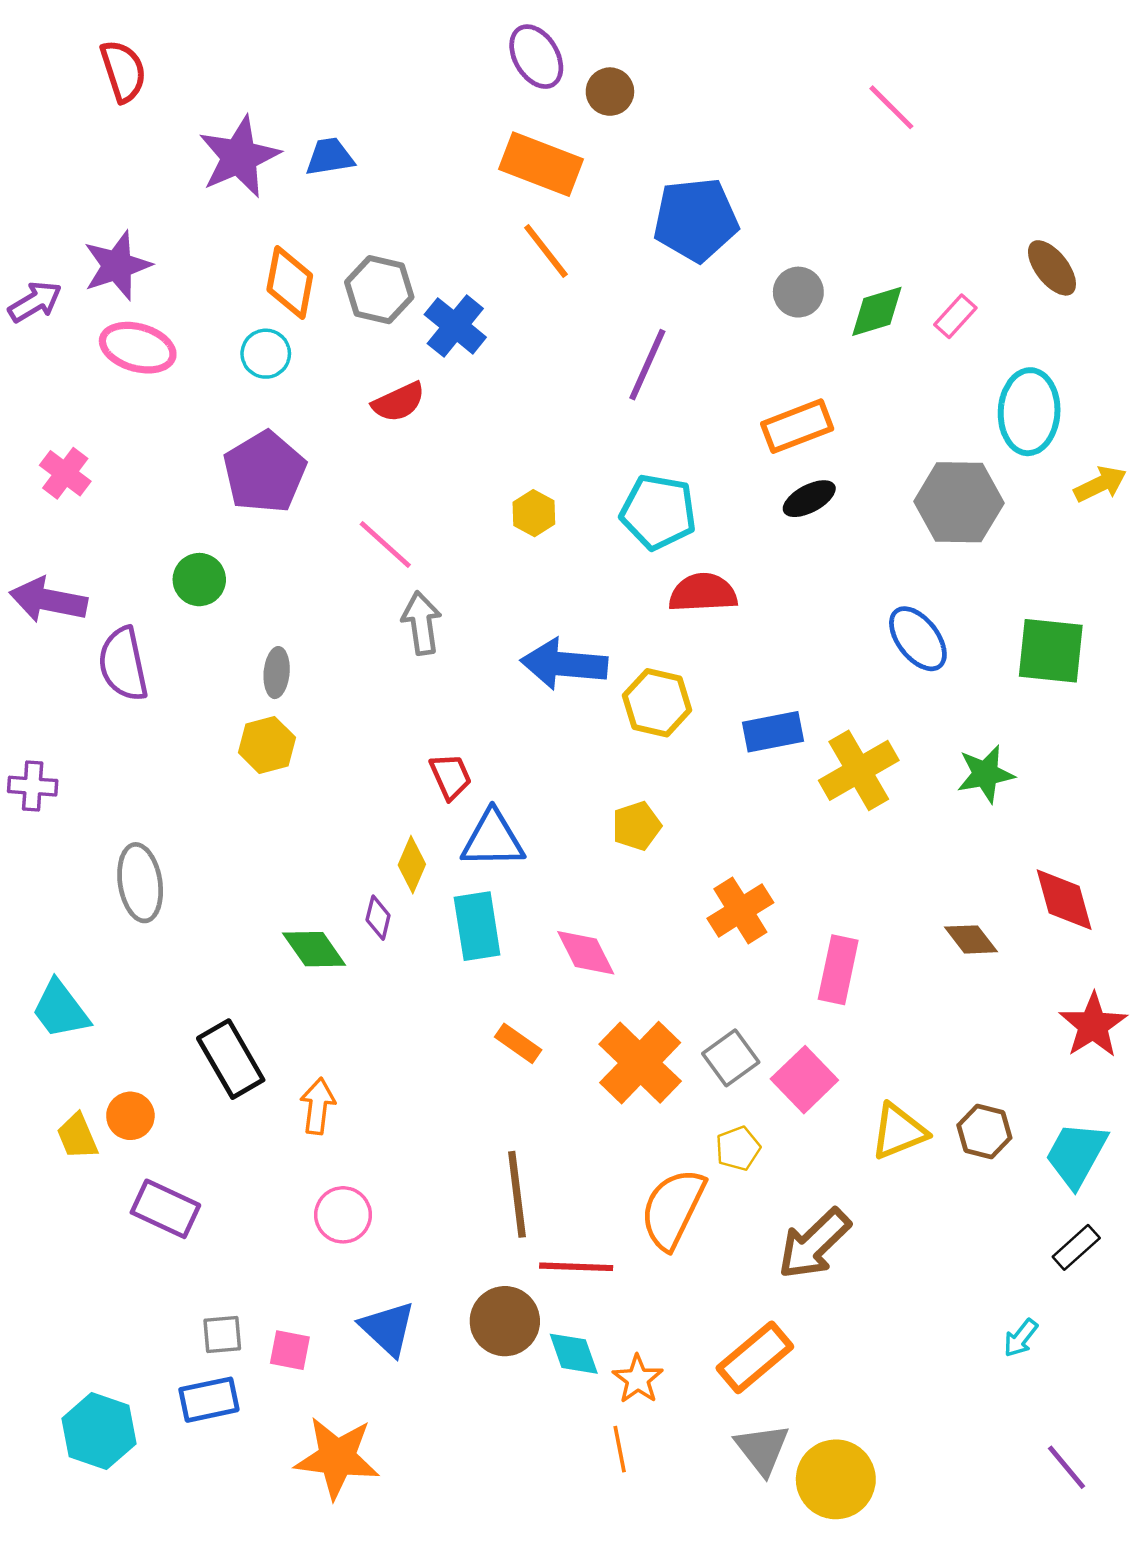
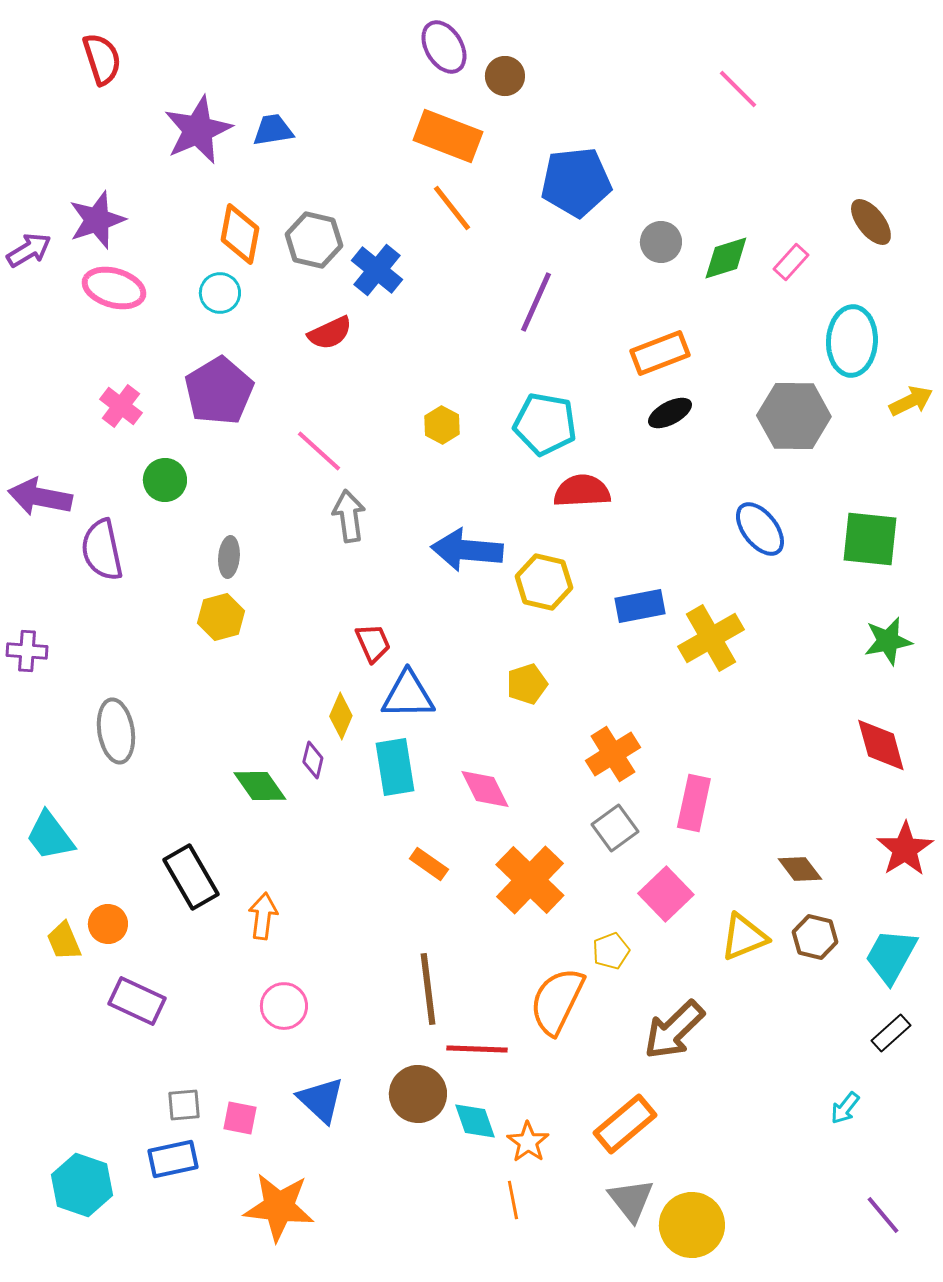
pink cross: (65, 473) -> (121, 406), moved
green star: (986, 774) -> (888, 641), moved
brown diamond: (971, 939) -> (800, 869), moved
gray square: (731, 1058) -> (615, 828), moved

